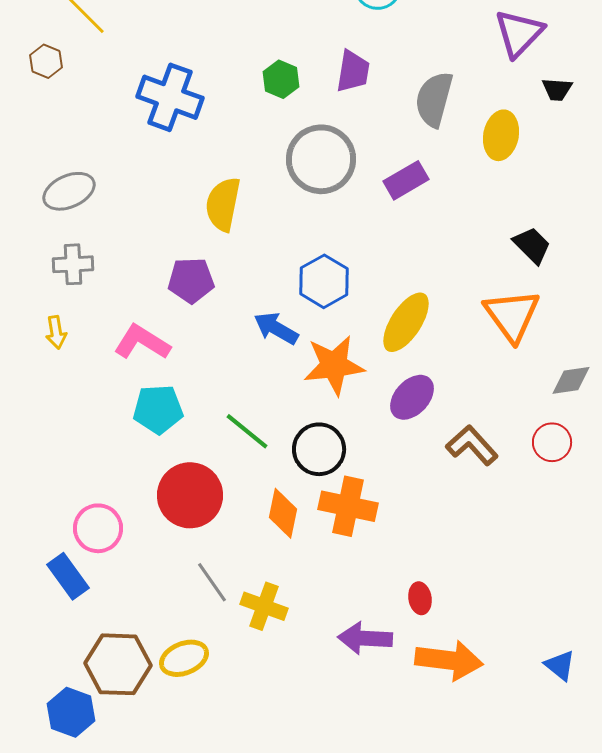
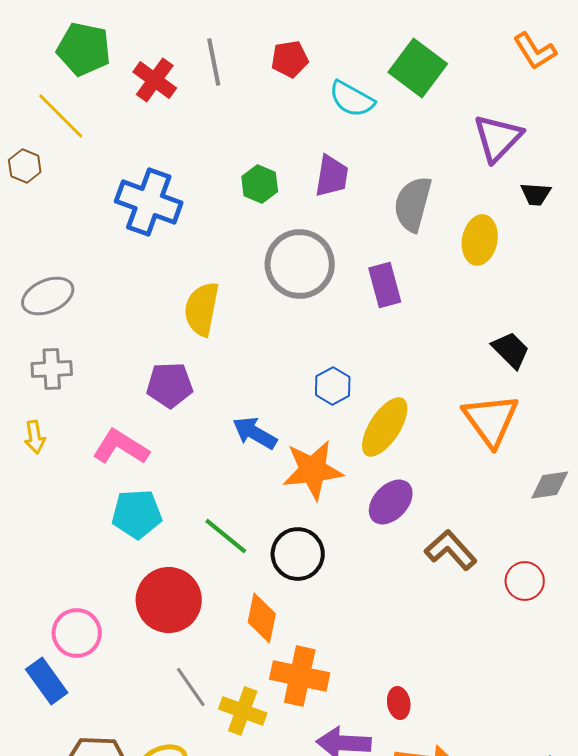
purple rectangle: (406, 180) -> (385, 285), turned -75
blue hexagon: (324, 281) -> (333, 386), moved, size x0.7
red circle: (552, 442) -> (525, 581), moved
orange cross: (348, 506) -> (300, 676), moved

